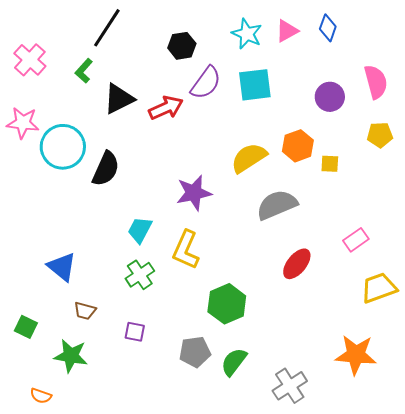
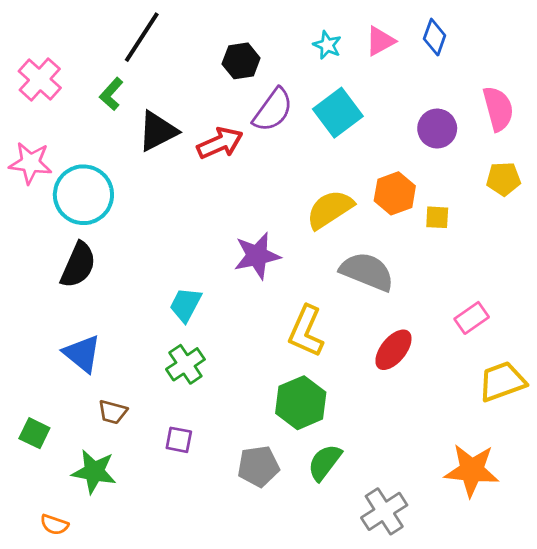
cyan star: (247, 34) -> (327, 45), size x0.7
cyan square: (255, 85) -> (338, 113), turned -30
black semicircle: (106, 169) -> (78, 265), moved
gray semicircle: (277, 205) -> (367, 272), turned 45
yellow L-shape: (186, 250) -> (306, 331), moved
green semicircle: (234, 362) -> (325, 462), moved

